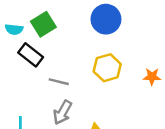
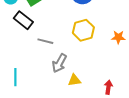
gray arrow: (63, 112) -> (59, 63), moved

